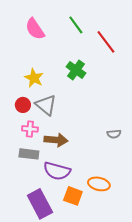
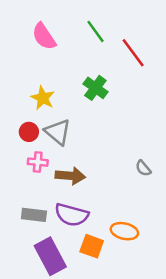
gray semicircle: (114, 134) -> (143, 168), turned 56
gray rectangle: (29, 154) -> (34, 215), moved

